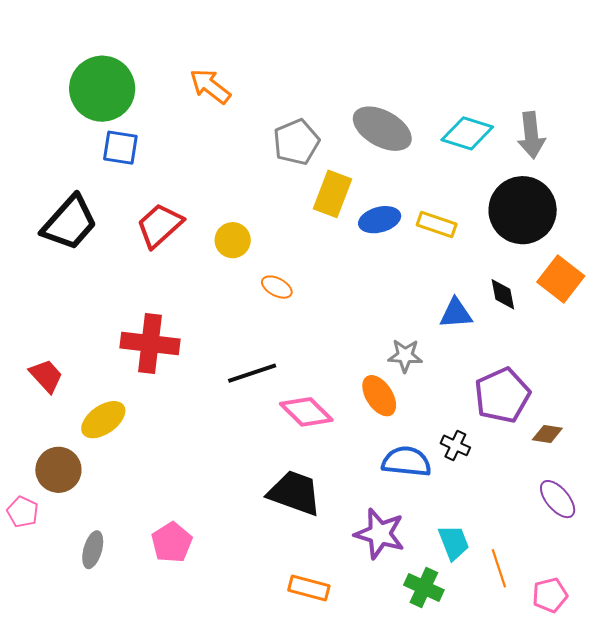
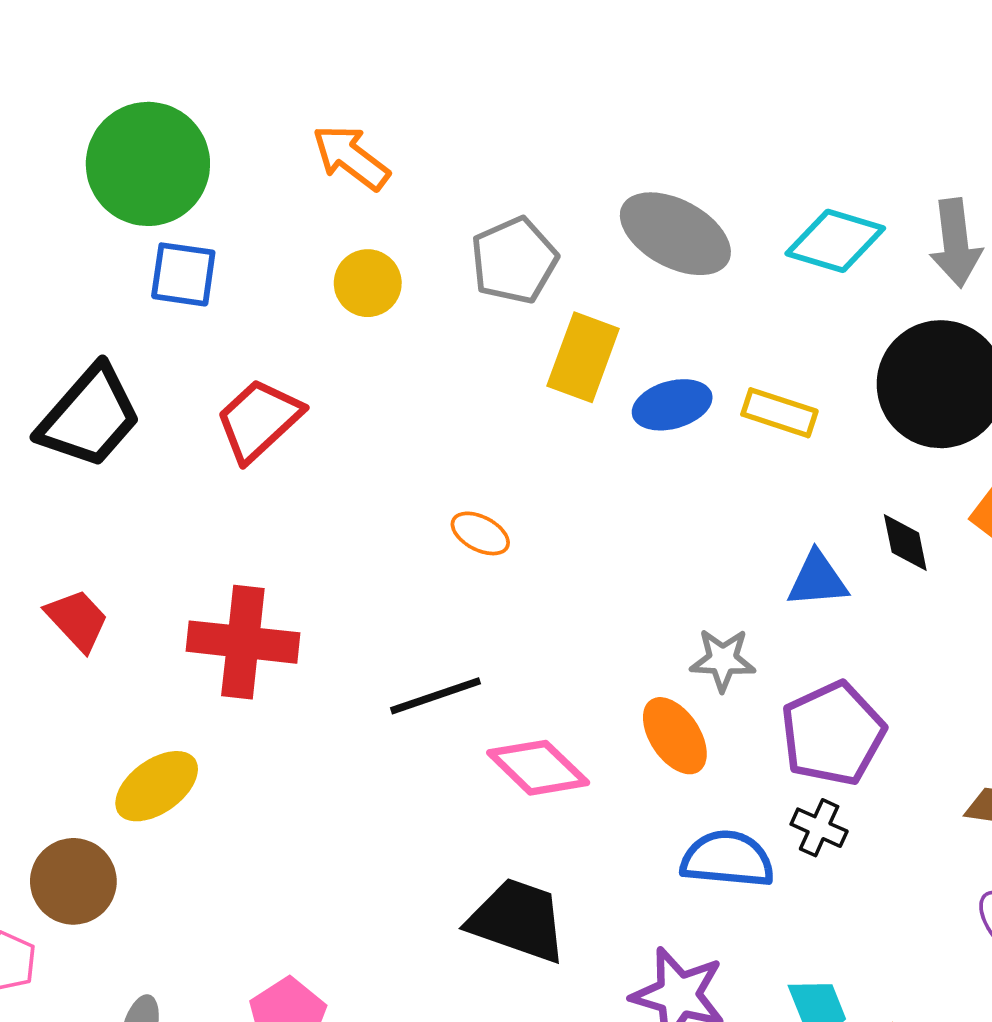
yellow circle: (233, 240) -> (368, 283), moved
red trapezoid: (46, 376) -> (77, 620), moved
purple pentagon: (502, 395) -> (833, 733), moved

